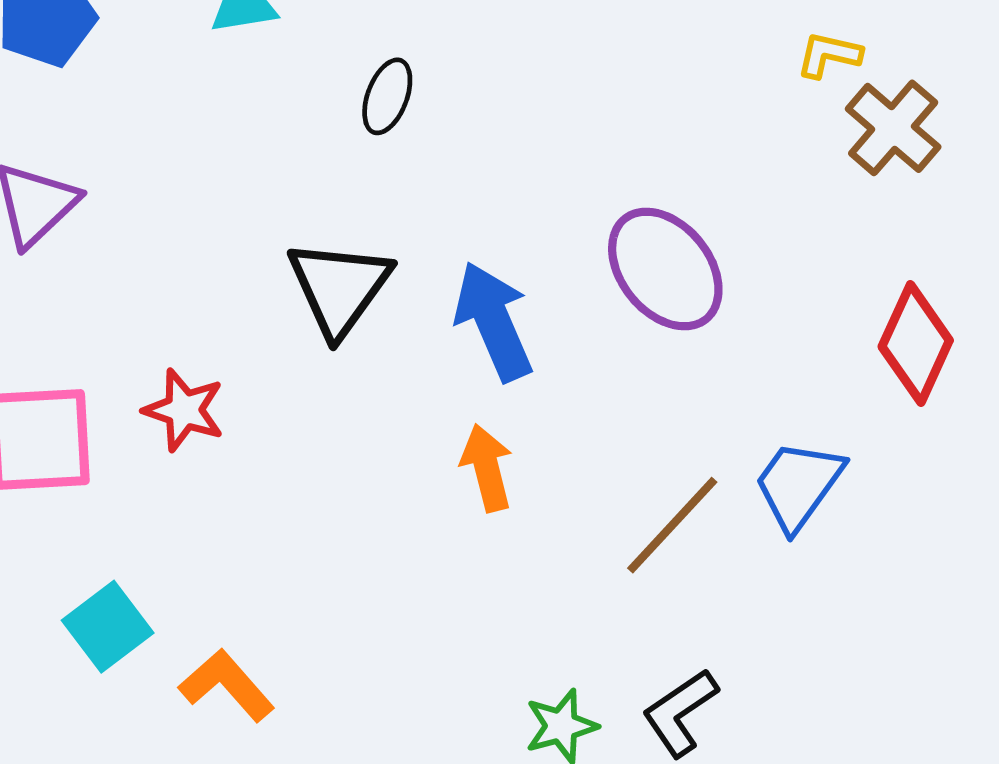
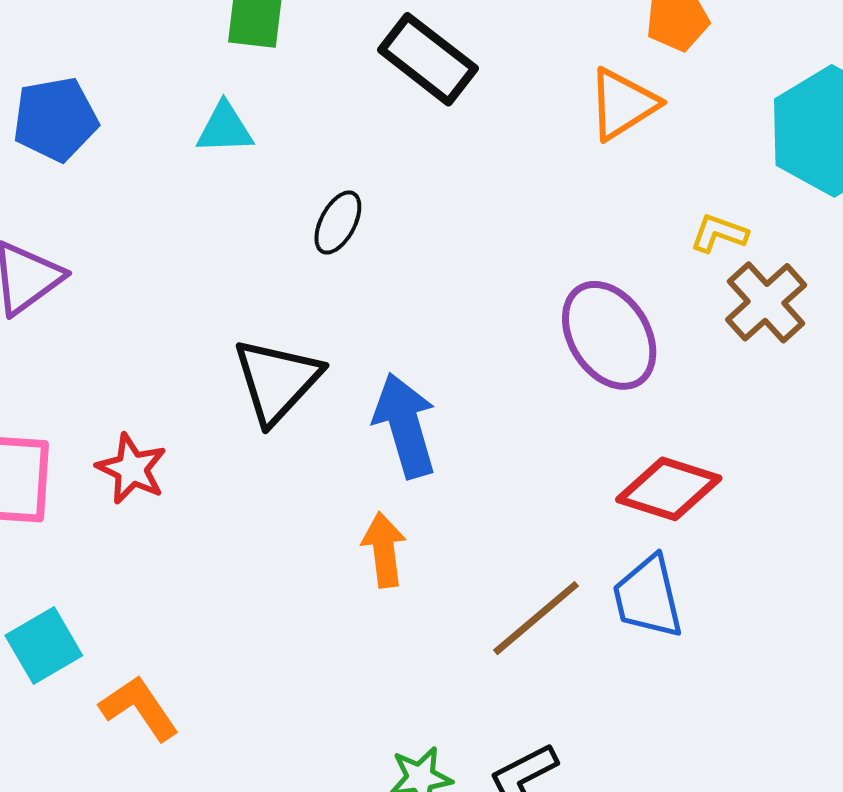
purple ellipse: (665, 269) -> (609, 335), moved
red diamond: (916, 343) -> (669, 489), moved, turned 76
blue trapezoid: (798, 485) -> (648, 597), turned -56

